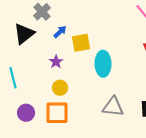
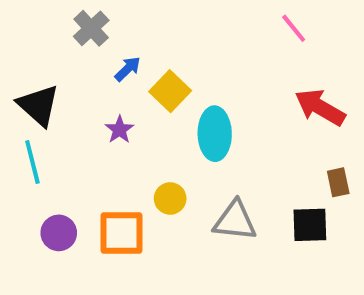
black triangle: (24, 34) -> (38, 105), moved, turned -40
yellow square: (81, 43) -> (170, 91), turned -36
yellow circle: (60, 88) -> (170, 198), moved

